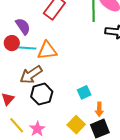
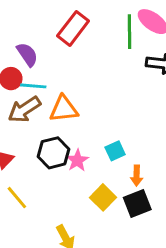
orange triangle: (47, 50) -> (64, 109), moved
brown arrow: (31, 75) -> (24, 110), moved
pink star: (37, 129) -> (77, 160), moved

